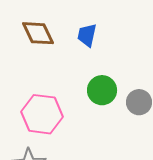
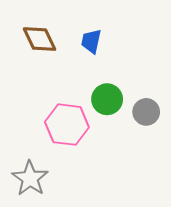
pink hexagon: (42, 114) -> (67, 125), moved

